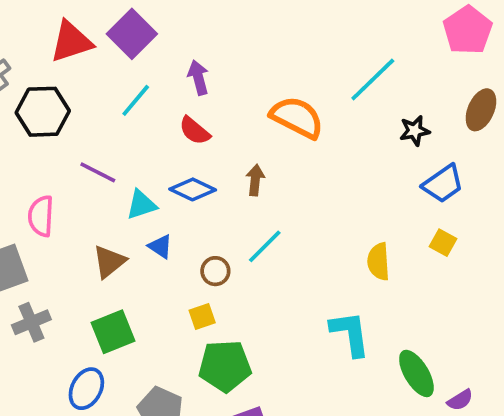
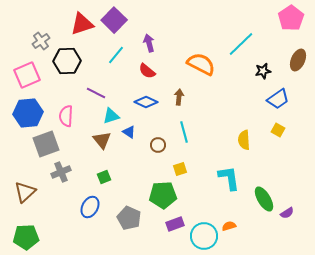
cyan triangle: (141, 205) -> (111, 116), moved
cyan line: (265, 246) -> (184, 132), turned -60
brown triangle: (109, 262) -> (102, 140), turned -30
yellow square: (202, 317) -> (180, 169), moved
green square: (113, 332) -> (104, 177), size x0.6

